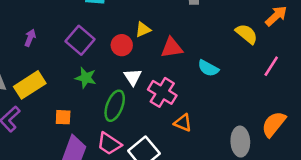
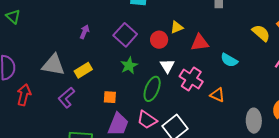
green star: (86, 78) -> (129, 66), turned 30
yellow rectangle: (30, 85) -> (83, 70), size x0.7
orange triangle: (183, 123) -> (217, 95), moved

